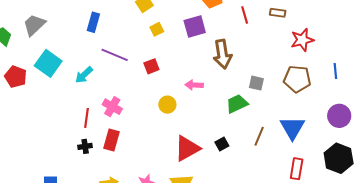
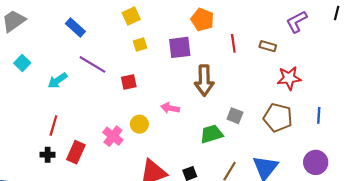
blue rectangle: (93, 22) -> (75, 27), turned -72
cyan square: (48, 63) -> (22, 63), size x0.6
pink cross: (112, 107) -> (113, 136), moved

